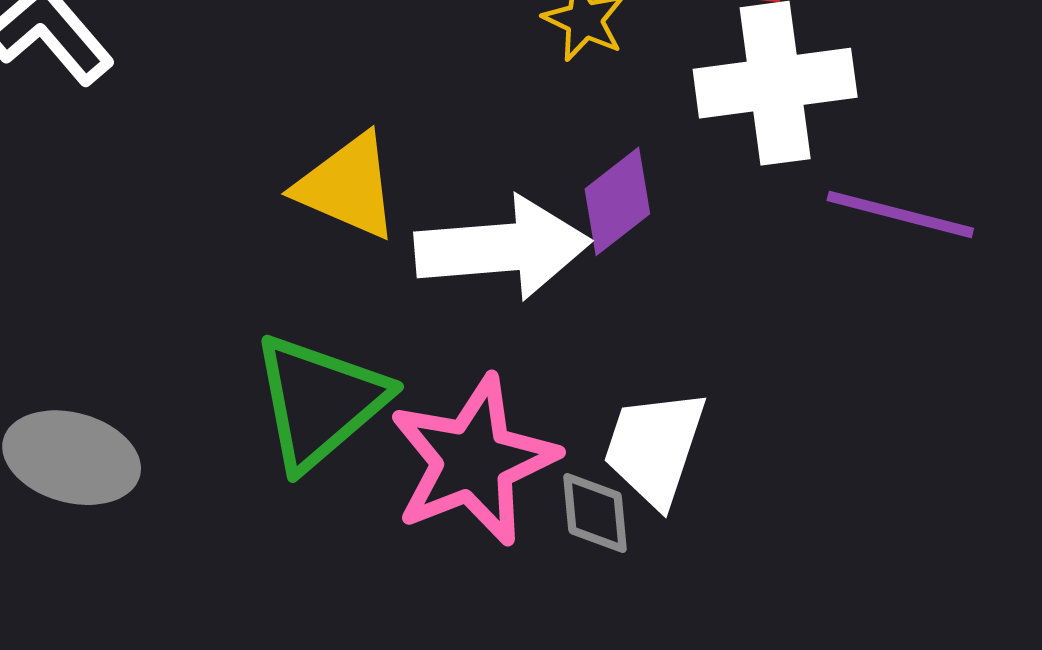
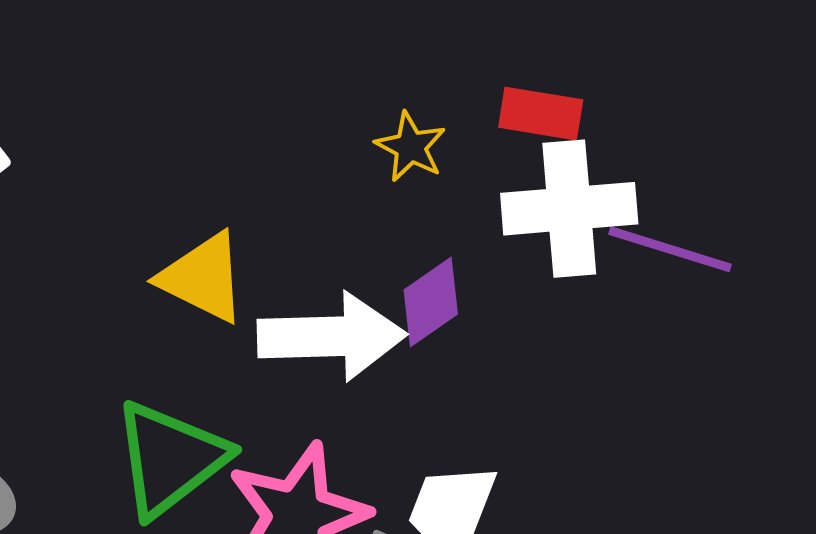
purple line: (900, 214) -> (670, 249), moved

